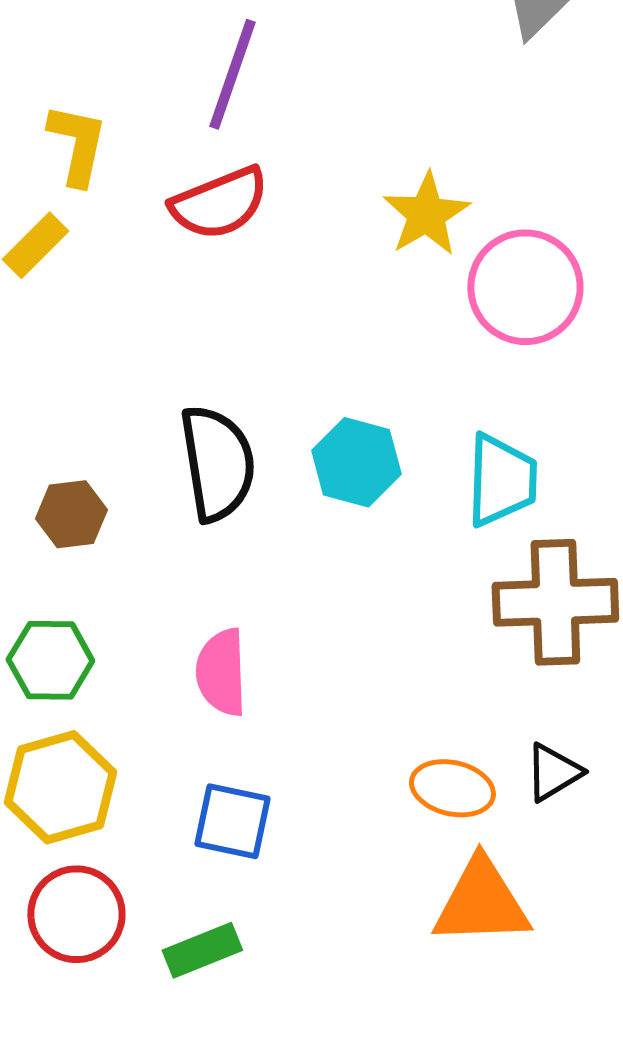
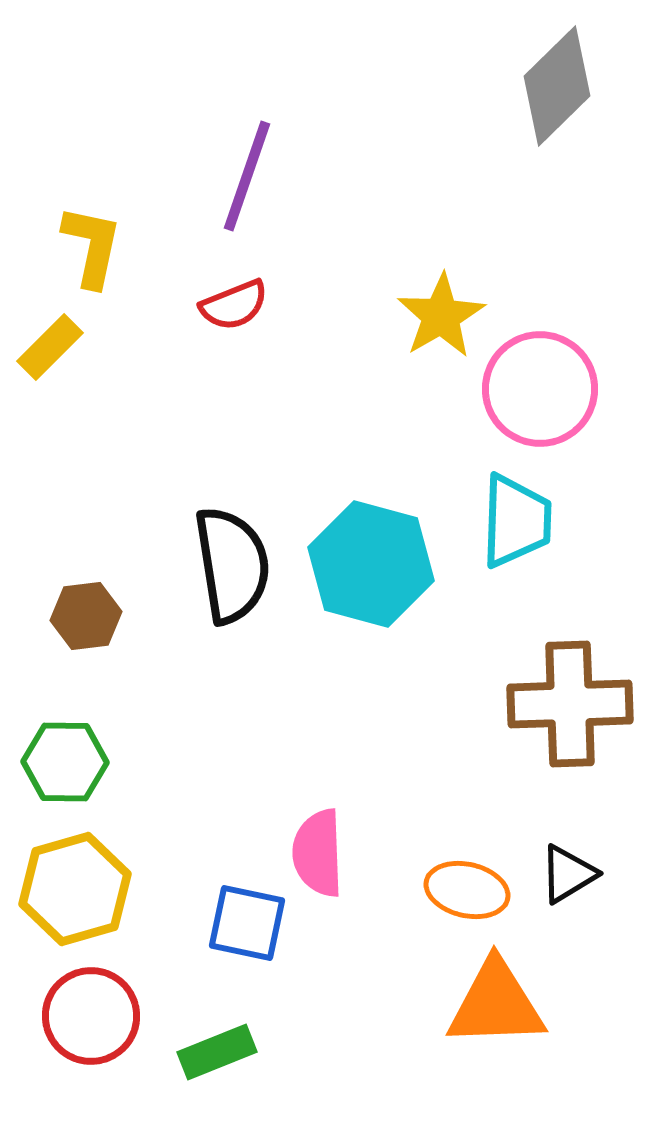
red semicircle: (219, 203) -> (234, 305), size x0.7
cyan hexagon: (356, 462) -> (371, 564), size x1.4
cyan trapezoid: (501, 480) -> (516, 521), moved
pink semicircle: (221, 672) -> (318, 853), moved

